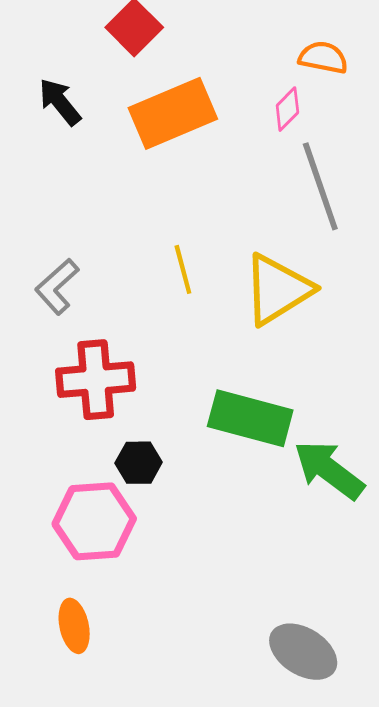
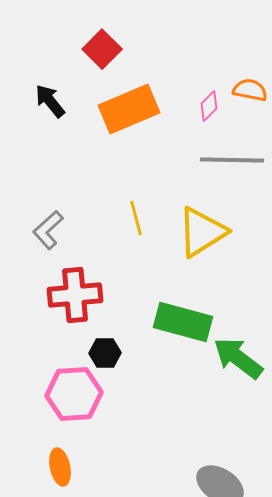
orange semicircle: (323, 58) -> (250, 90), moved
gray line: (320, 186) -> (232, 160), turned -70

